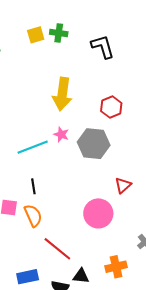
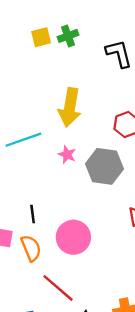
green cross: (59, 33) -> (68, 36), turned -30
cyan line: (33, 147) -> (23, 140), moved
pink circle: (98, 213) -> (73, 237), moved

